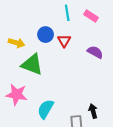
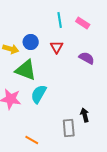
blue circle: (46, 35) -> (31, 42), moved
cyan semicircle: (46, 109) -> (39, 94), moved

